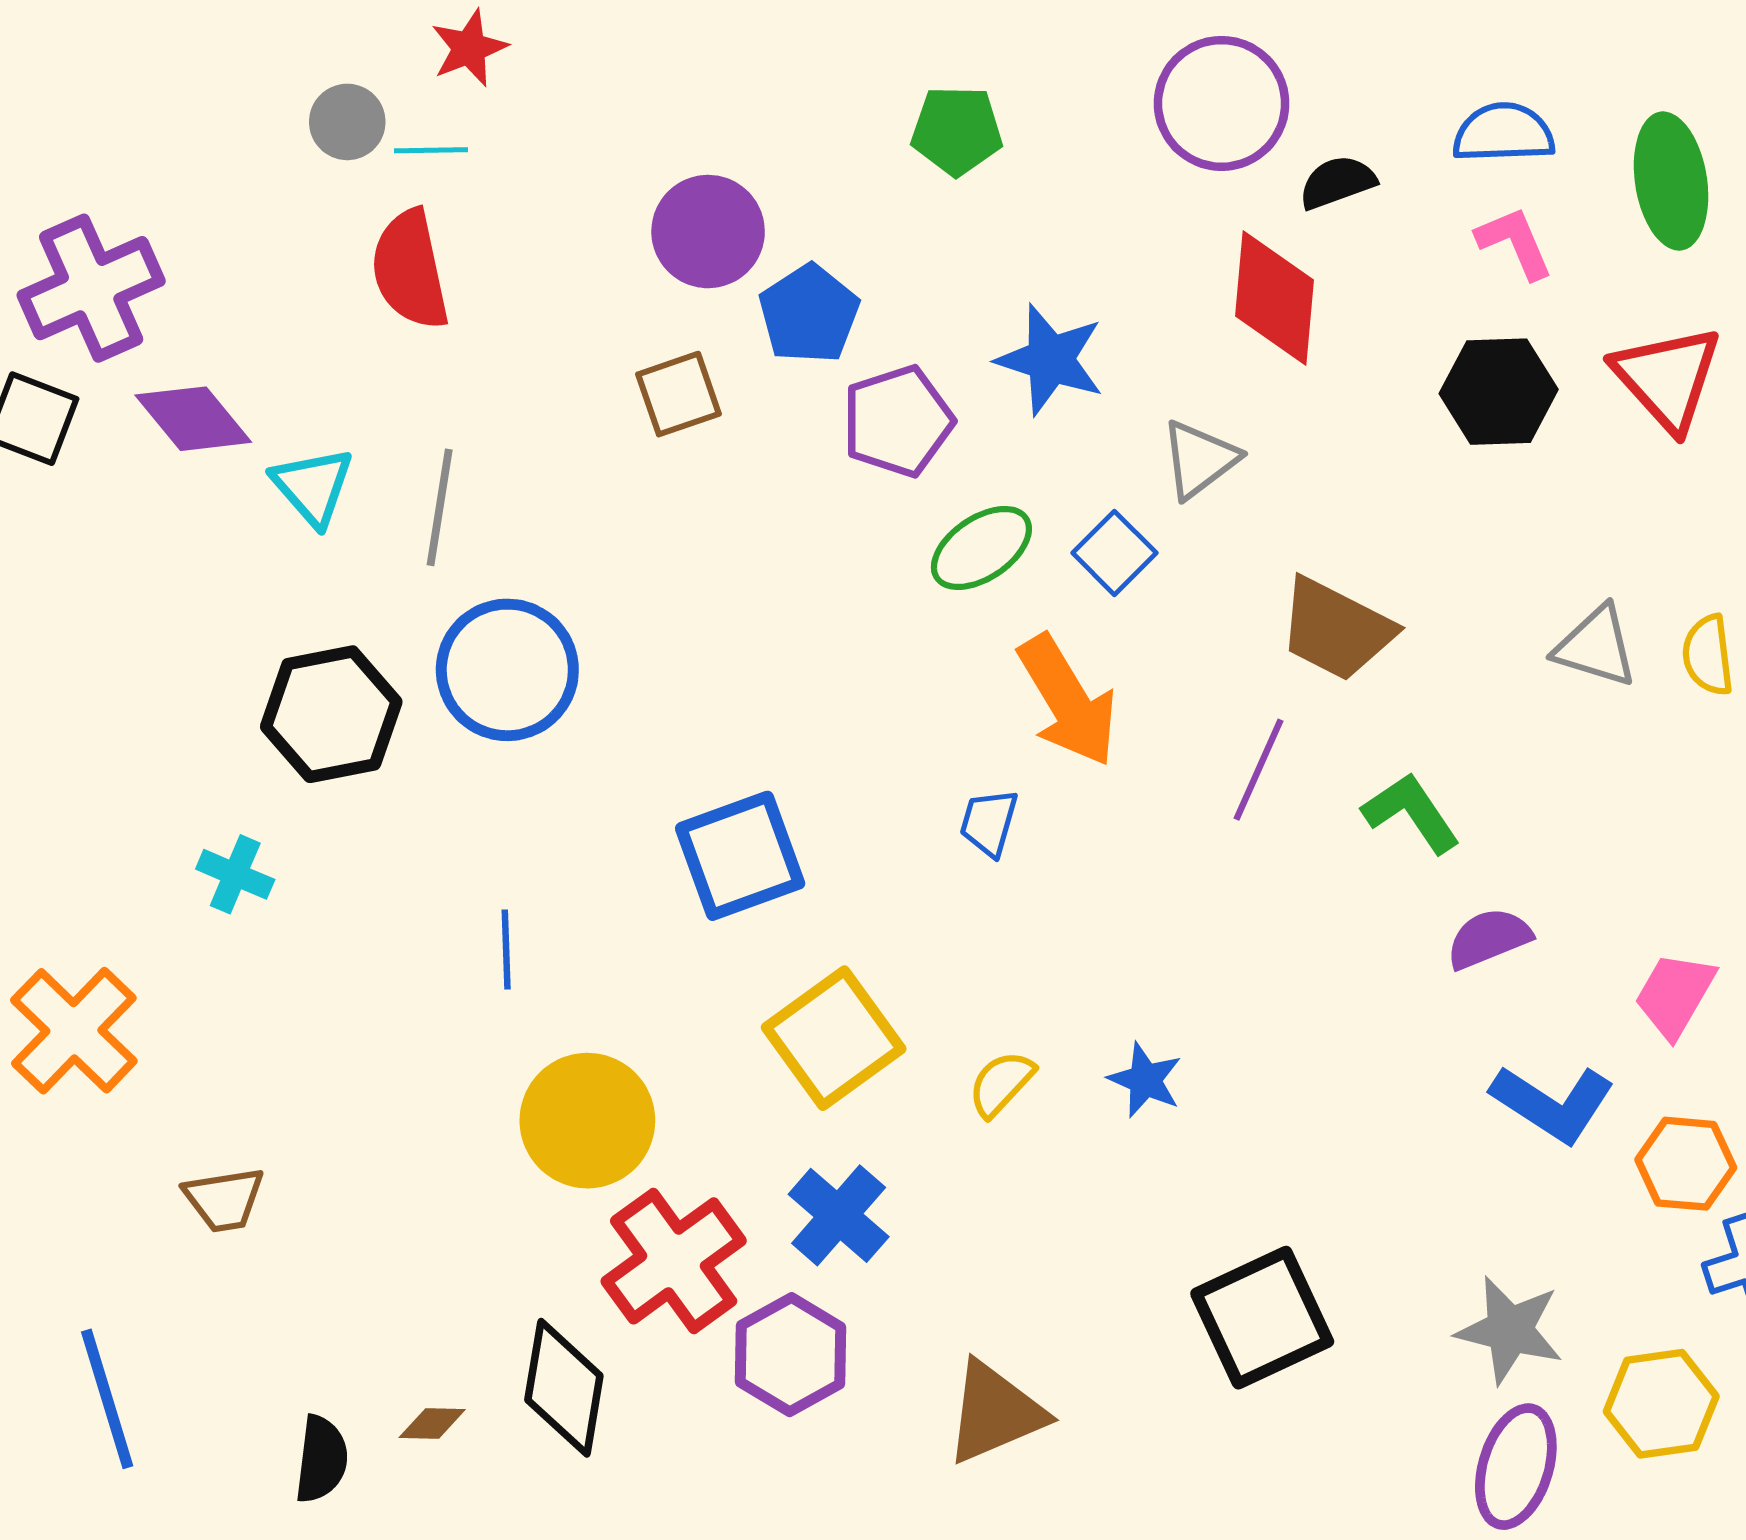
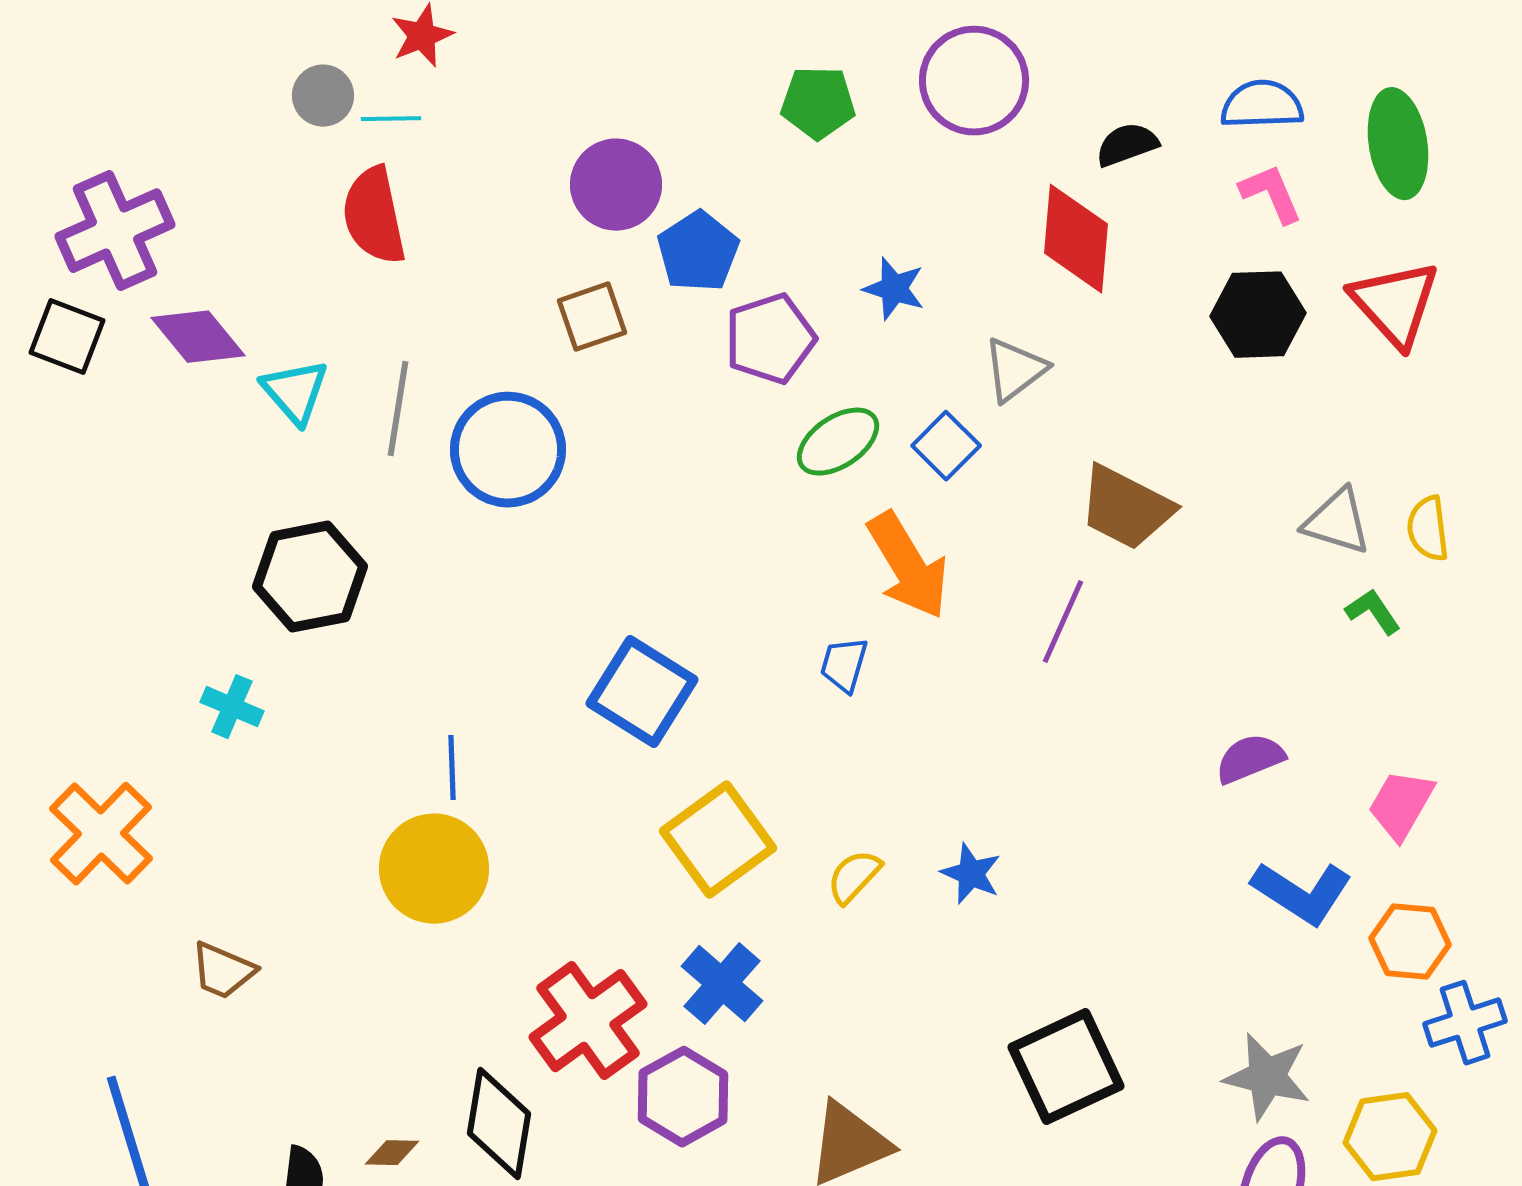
purple circle: (1222, 103) -> (974, 81), moved
blue star: (1050, 360) -> (894, 289), size x0.7
blue circle: (507, 670) -> (508, 450), moved
green L-shape: (1411, 813) -> (1373, 612), moved, size x0.7
blue square: (740, 856) -> (642, 692), turned -38
yellow circle: (587, 1121) -> (434, 869), moved
brown trapezoid: (224, 1199) -> (223, 971), turned 32

